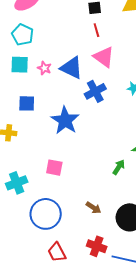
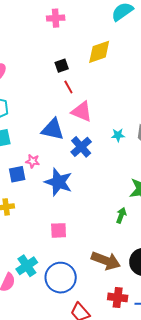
pink star: (44, 68) -> (33, 161), moved
cyan cross: (17, 183) -> (27, 266), moved
brown arrow: (93, 208) -> (106, 261), size x1.8

